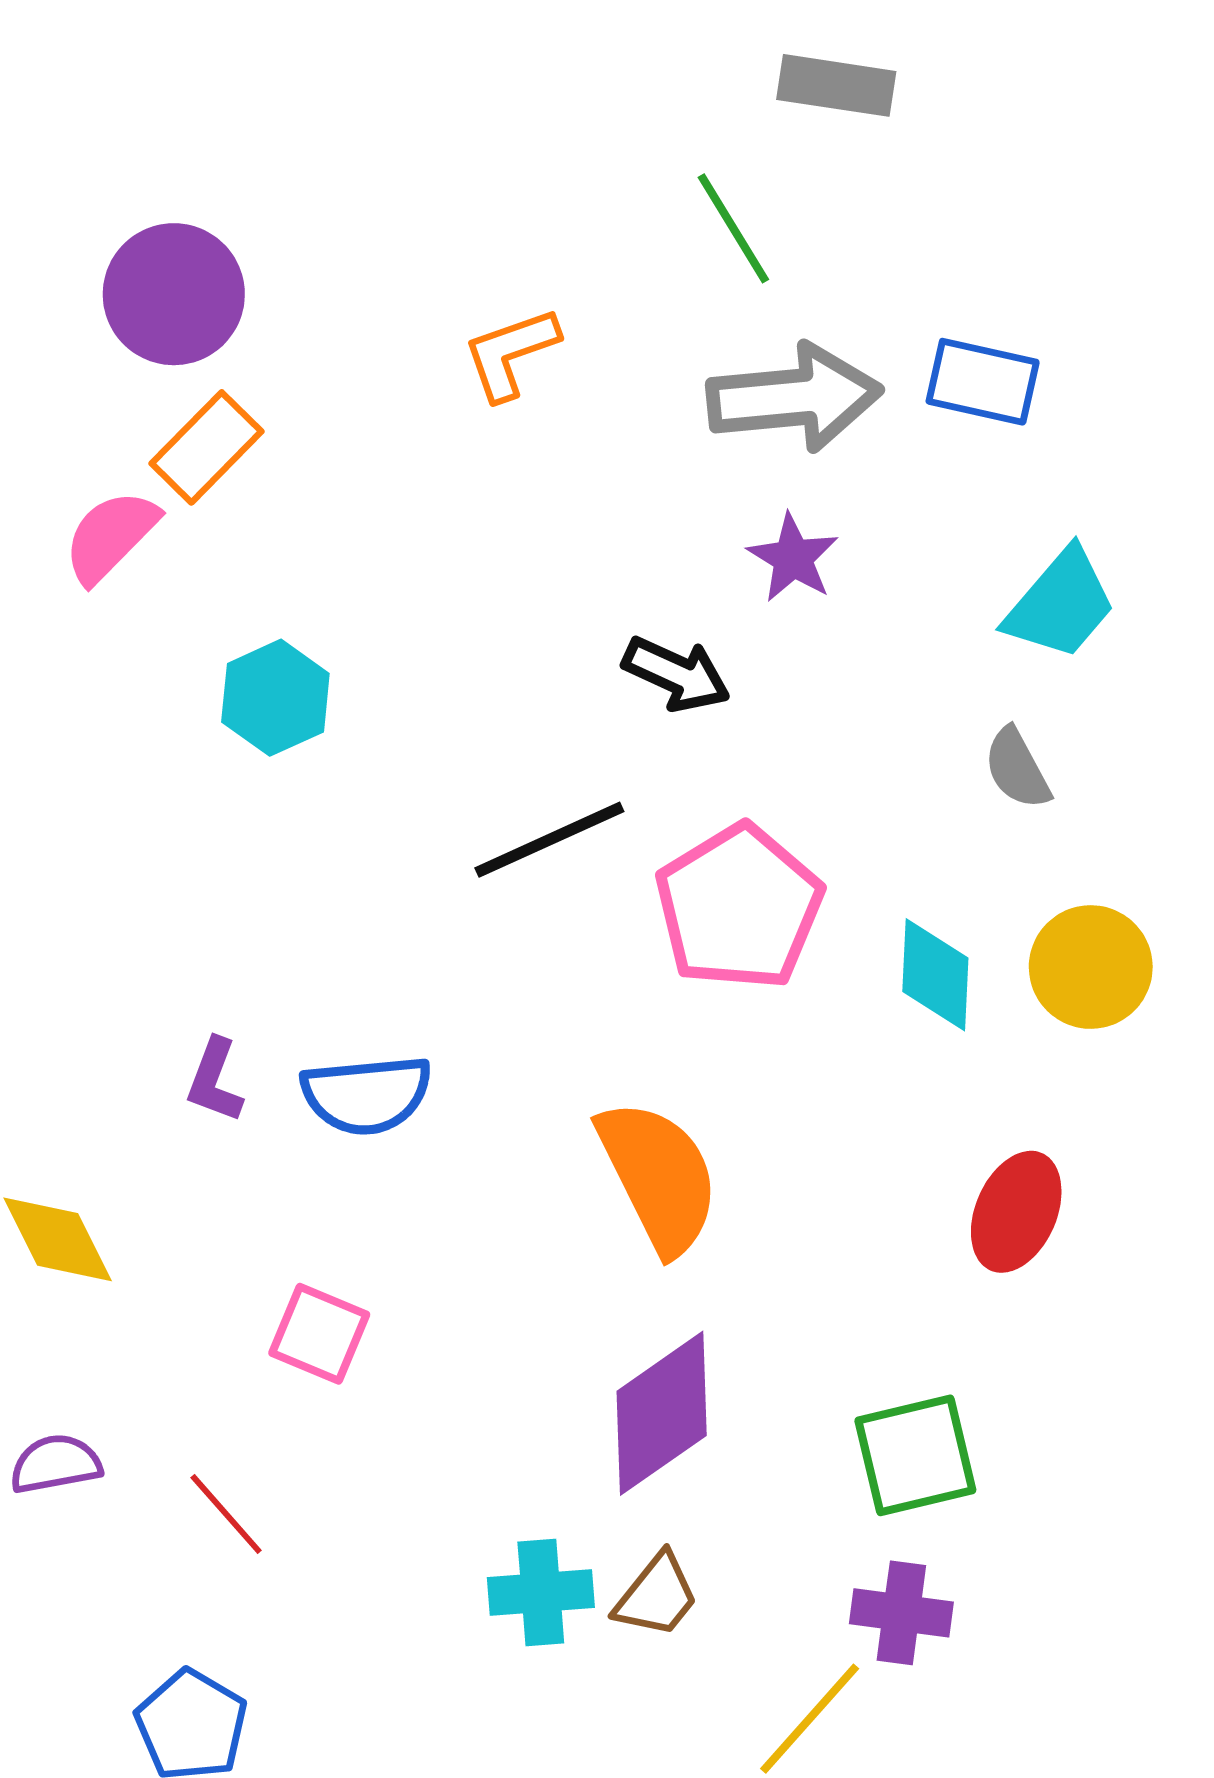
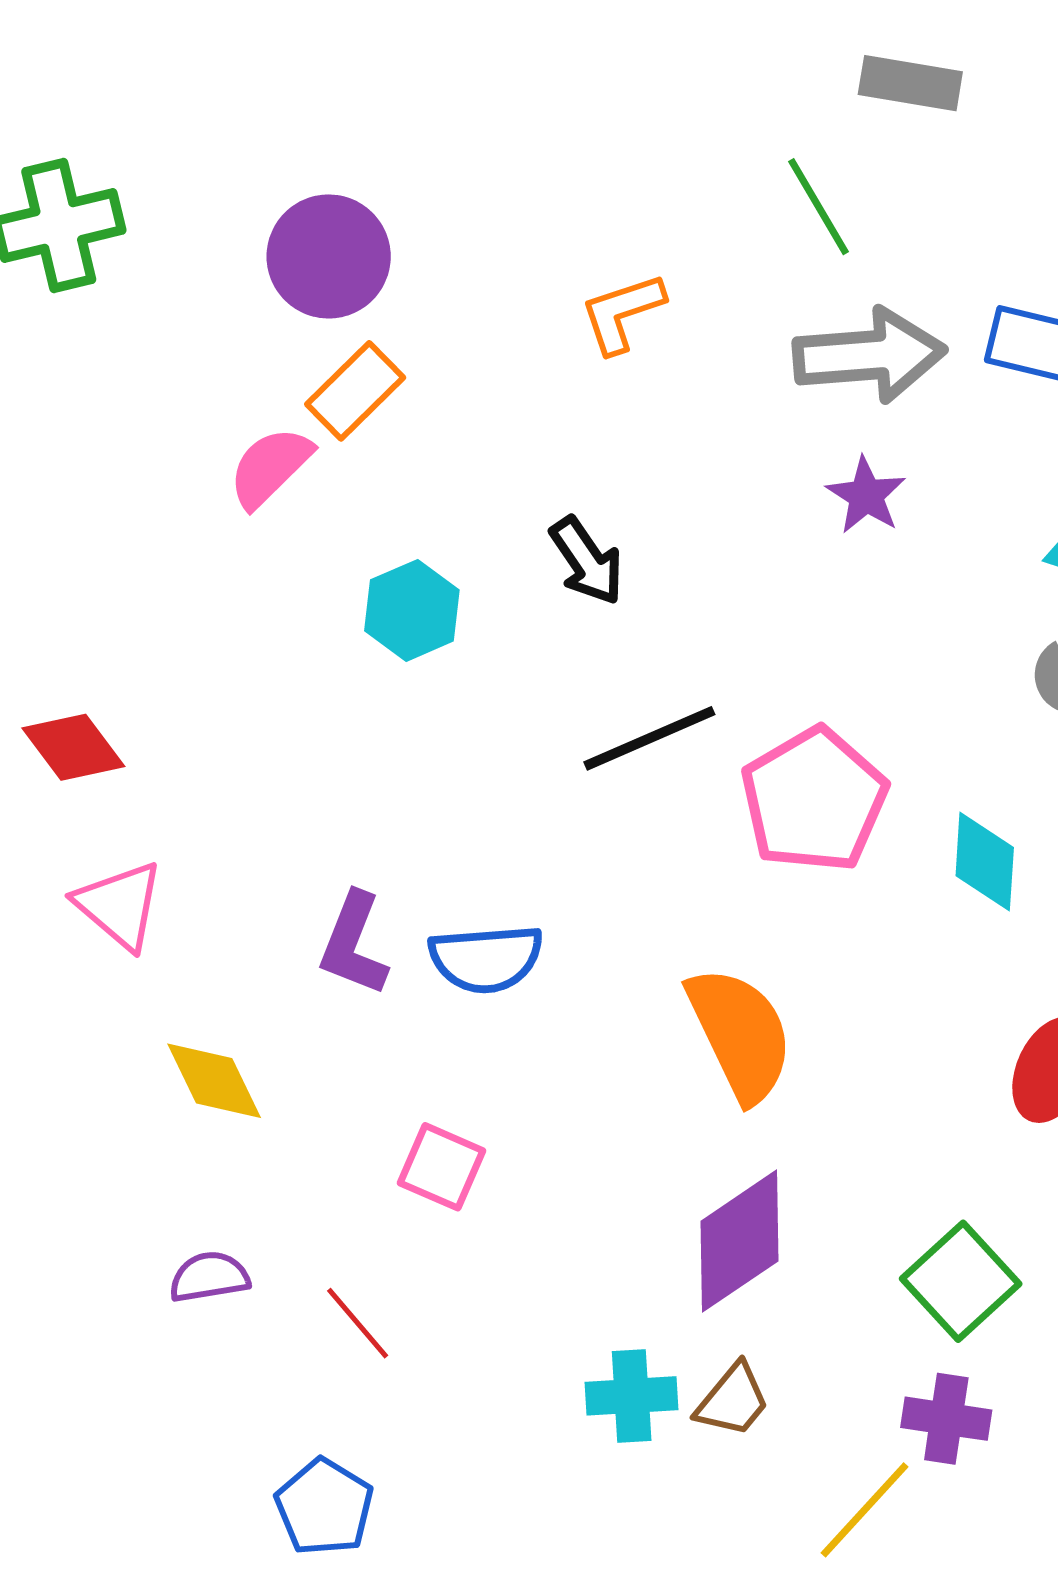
black arrow: (676, 674) -> (587, 561), moved, turned 30
purple L-shape: (215, 1080) -> (354, 944), size x1.4
green square: (915, 1455) -> (961, 1281), turned -30

